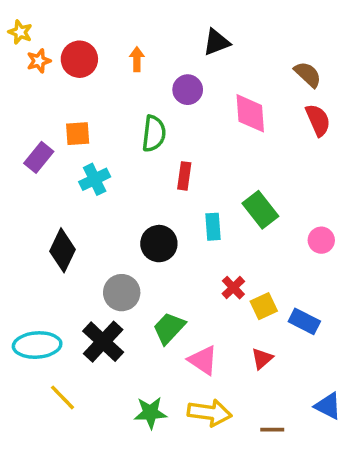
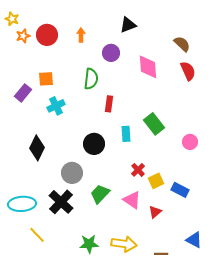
pink triangle: (203, 360) -> (132, 200), moved

